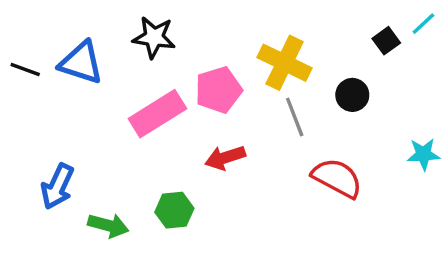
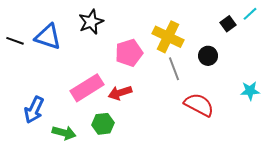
black star: (154, 37) -> (91, 22), turned -30
pink rectangle: (157, 114) -> (87, 88), moved
red arrow: (225, 158) -> (120, 93), moved

